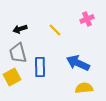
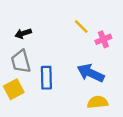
pink cross: (87, 19) -> (103, 39), moved
yellow line: (55, 30) -> (81, 27), moved

